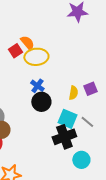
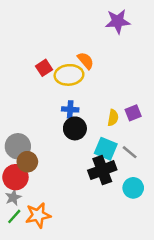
orange semicircle: (27, 43) -> (86, 61), moved
blue cross: (37, 86) -> (70, 109), turned -32
cyan circle: (81, 160) -> (133, 188), moved

